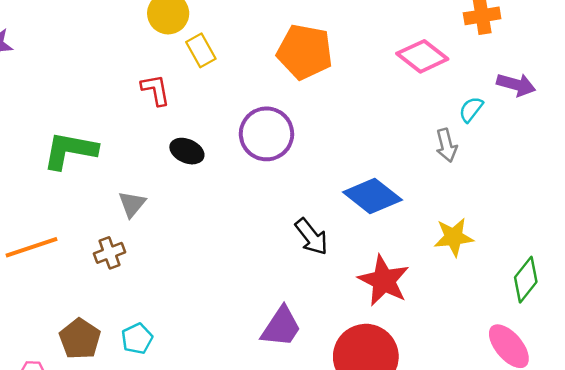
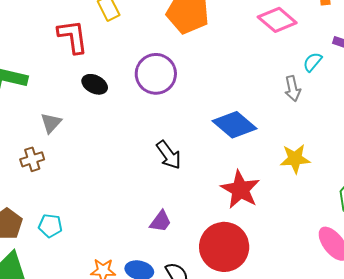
red L-shape: (156, 90) -> (73, 37), size x1.4
black arrow: (311, 237) -> (169, 155), moved
purple trapezoid: (281, 327) -> (161, 221), size x0.7
cyan pentagon: (137, 339) -> (50, 226), turned 30

